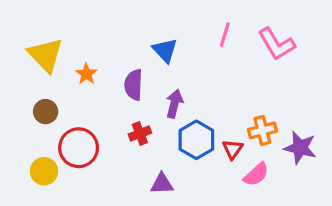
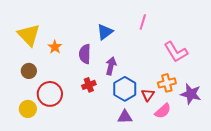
pink L-shape: (277, 44) -> (176, 52), moved
blue triangle: (165, 50) -> (105, 32), turned 36
purple triangle: (162, 184) -> (125, 117), moved

